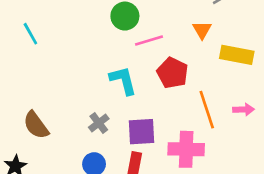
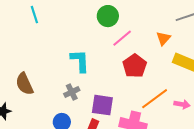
pink line: (149, 40) -> (122, 38), turned -35
cyan L-shape: (123, 80) -> (80, 61), moved
orange line: (207, 110) -> (155, 99), turned 60

